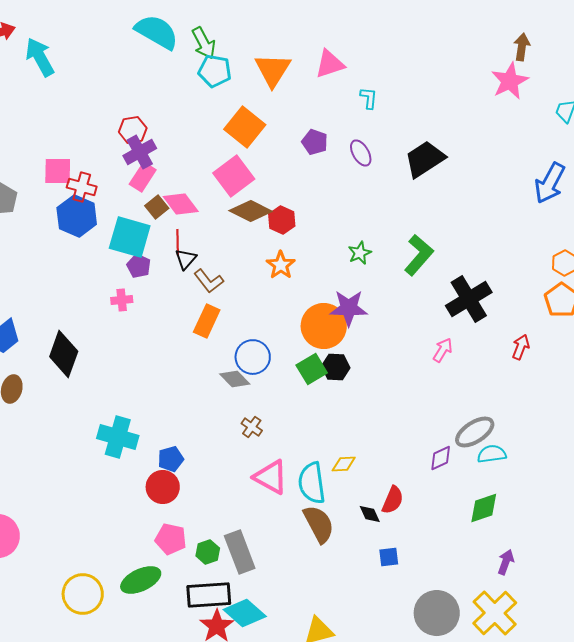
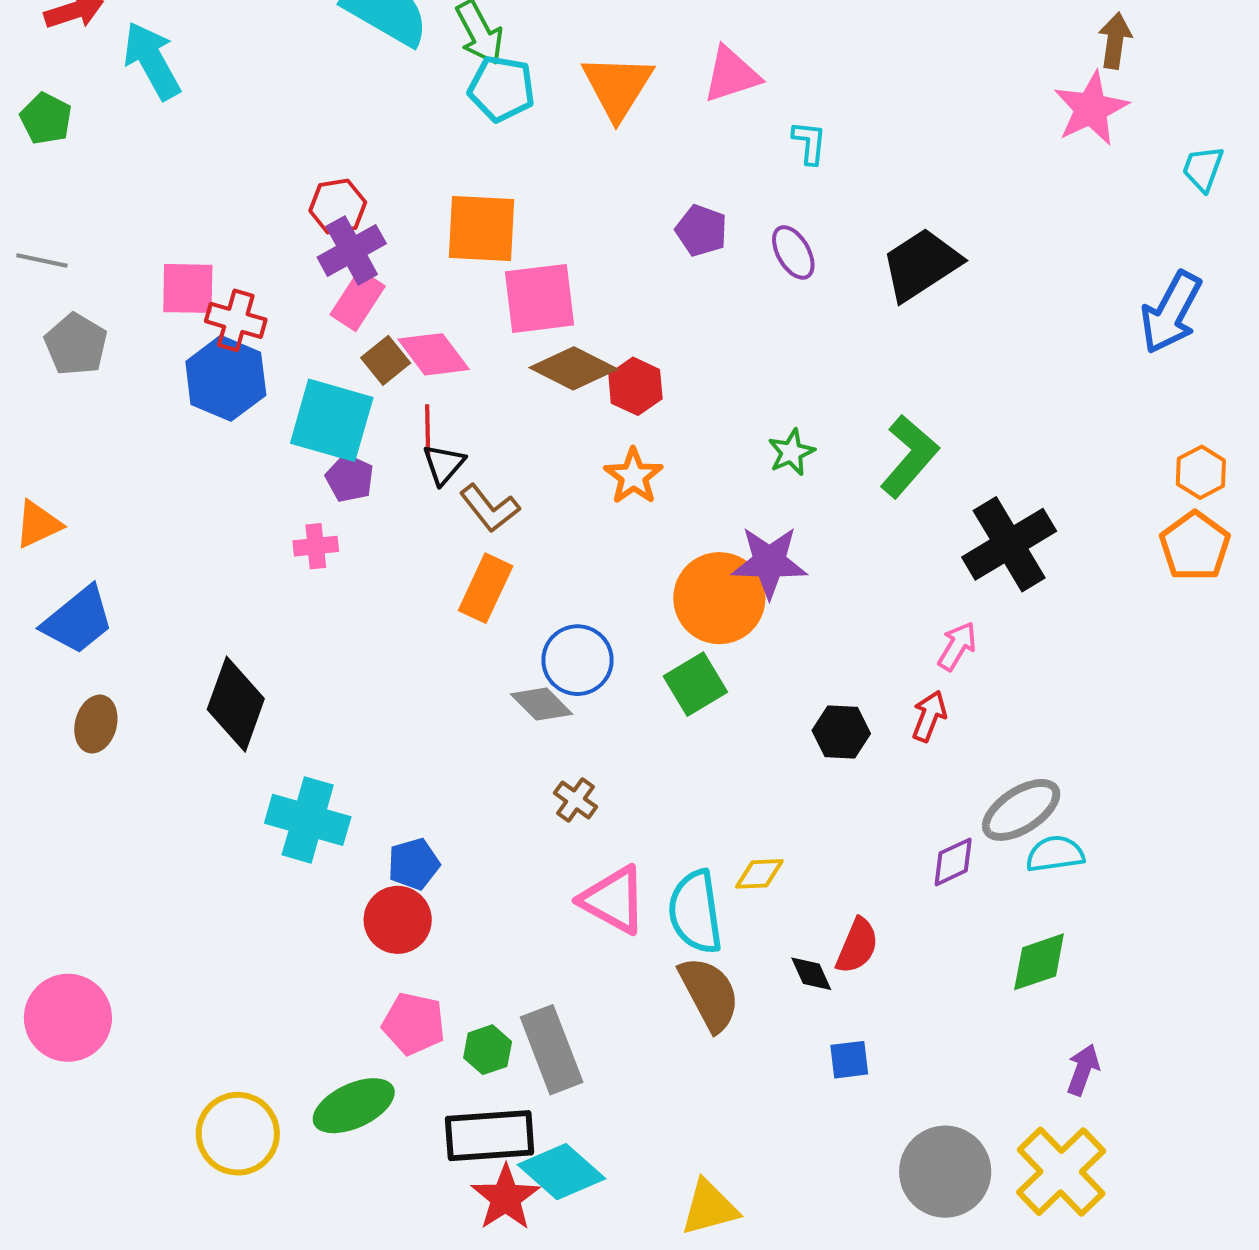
orange square: (245, 127) -> (482, 228), moved, turned -36
pink square: (234, 176) -> (540, 298), turned 30
red arrow: (521, 347) -> (929, 716), moved
black diamond: (64, 354) -> (236, 704), moved
black hexagon: (336, 367) -> (841, 732), moved

